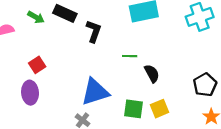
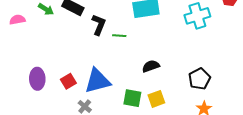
green line: (130, 56) -> (119, 36), moved
red square: (37, 65) -> (68, 81), moved
black semicircle: (152, 73) -> (151, 66), turned -84

